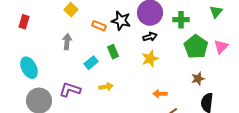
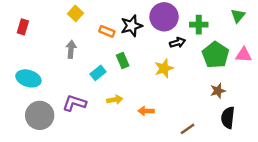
black star: (121, 21) -> (132, 26), turned -30
black arrow: (150, 37) -> (177, 43), moved
pink triangle: (221, 47) -> (244, 55), turned 49
cyan ellipse: (29, 68) -> (28, 78), turned -45
orange arrow: (160, 94) -> (146, 111), moved

